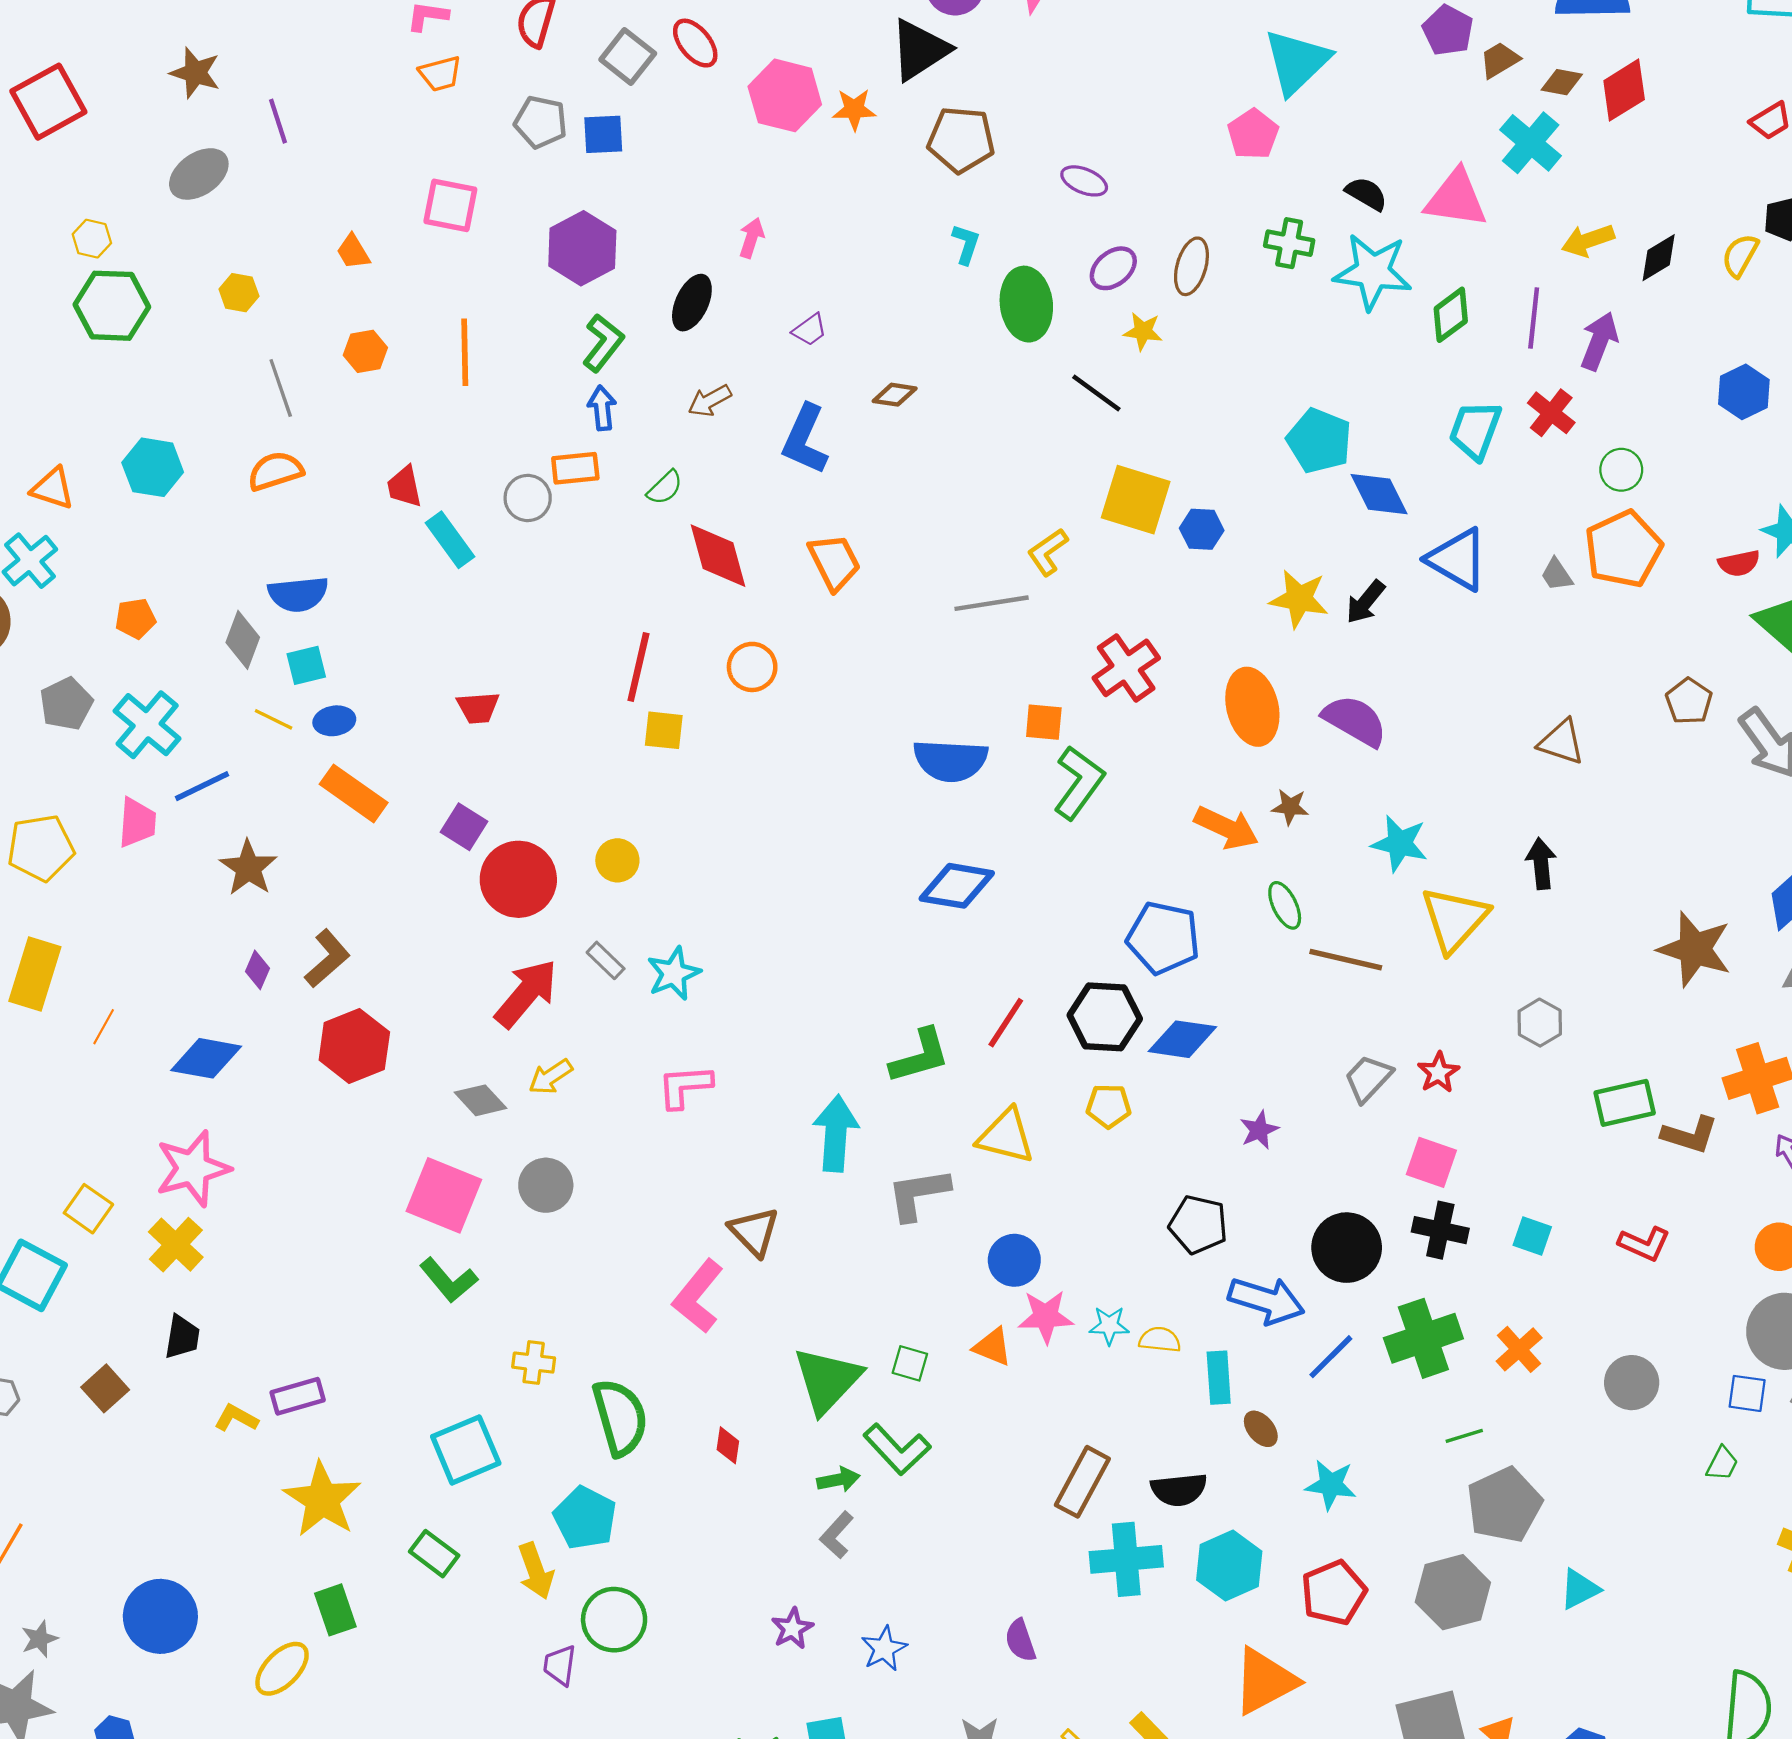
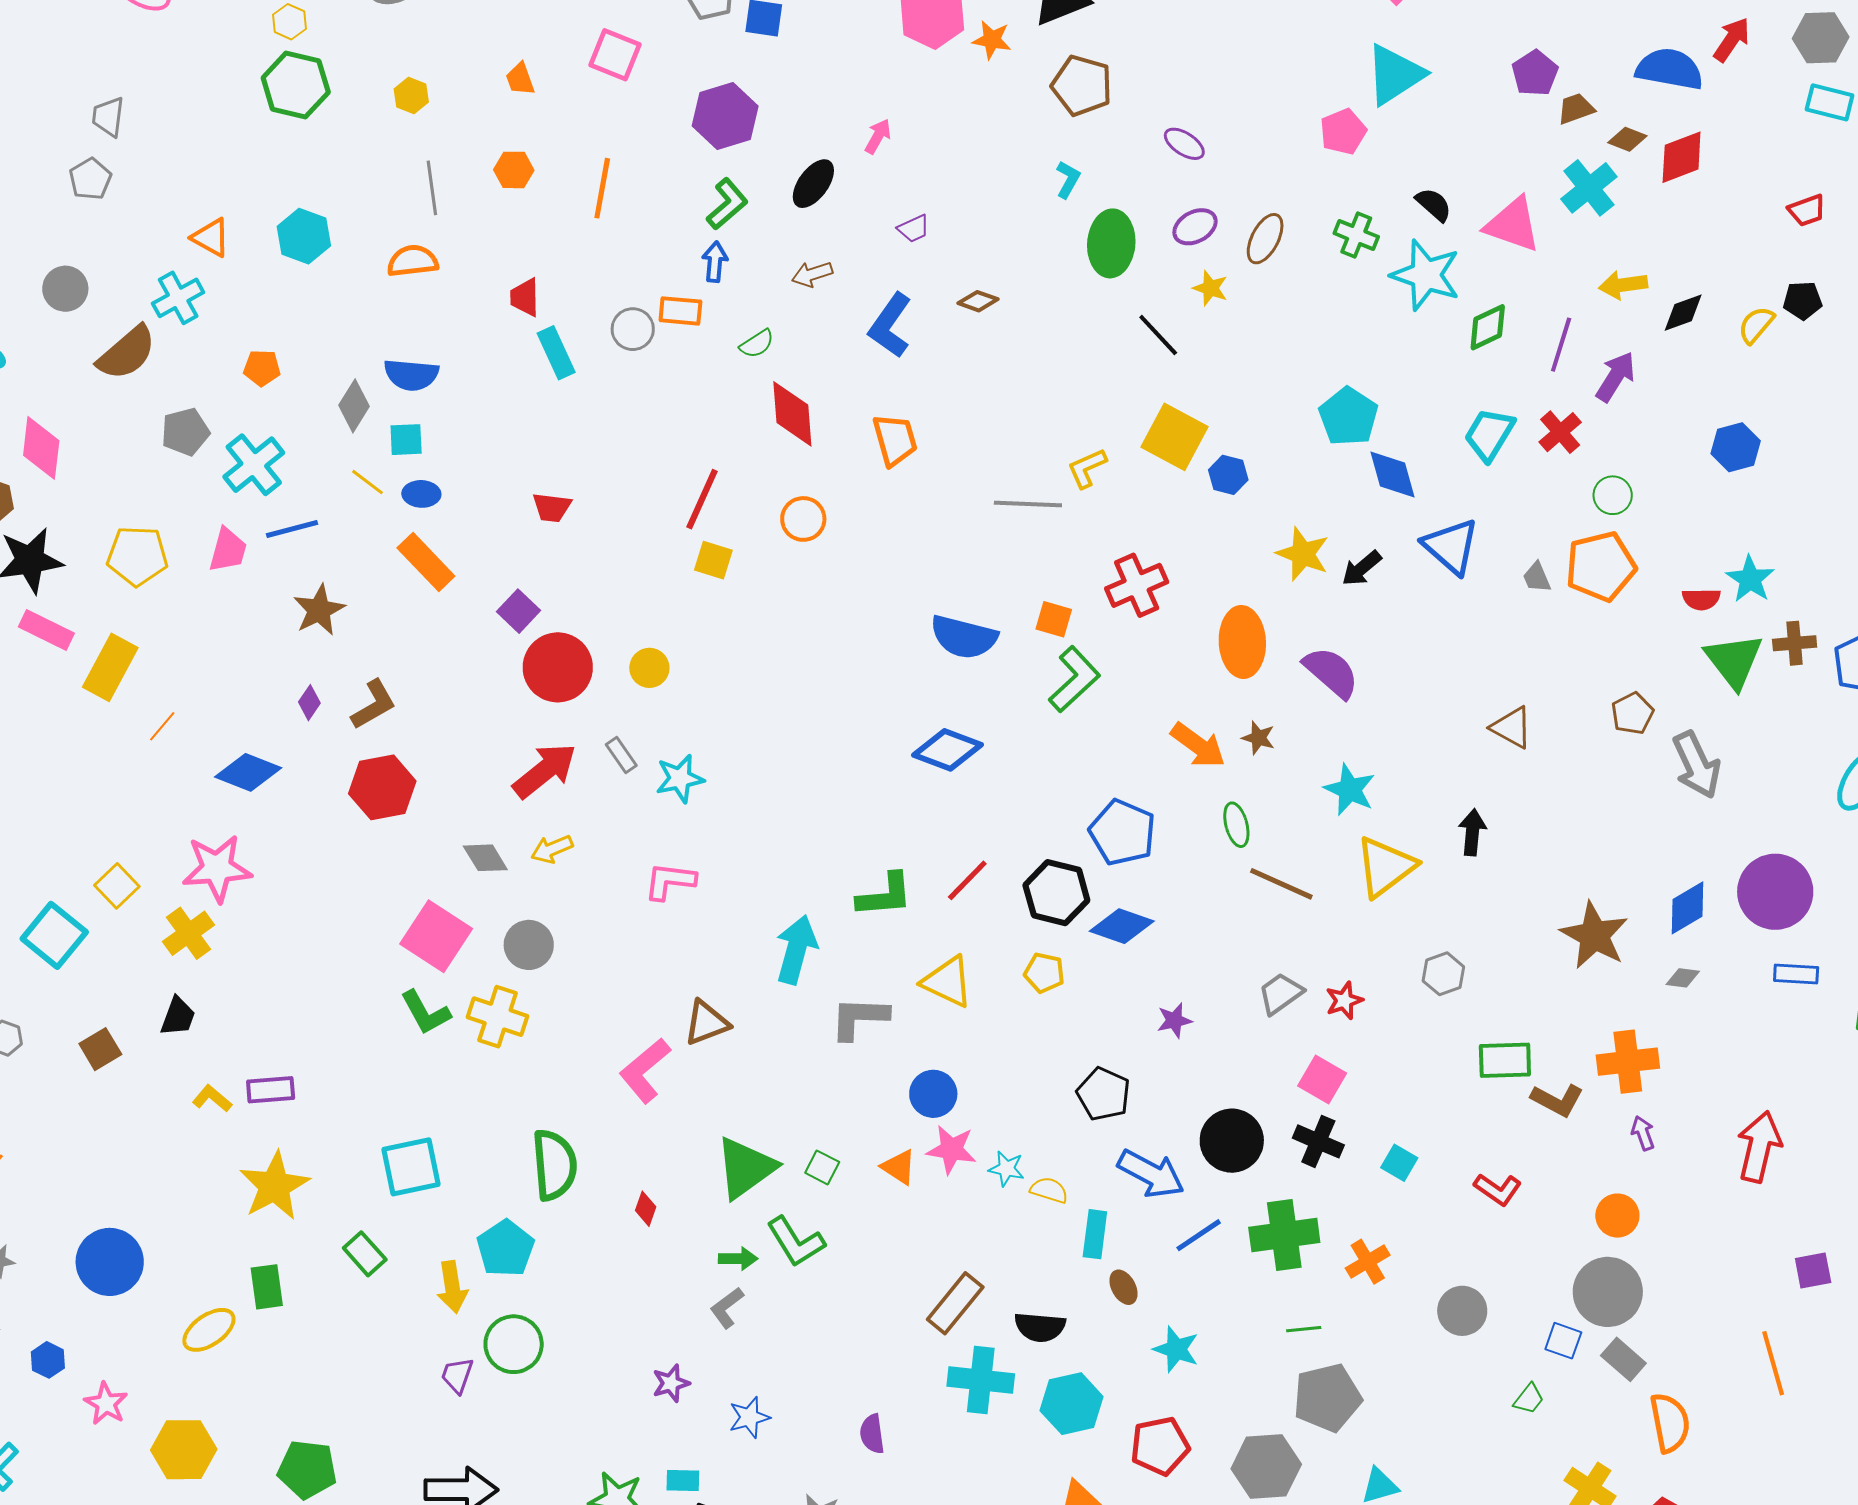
brown triangle: (754, 1232) -> (706, 1023), turned 42
yellow cross: (534, 1363) -> (498, 1017), moved, size x1.5

